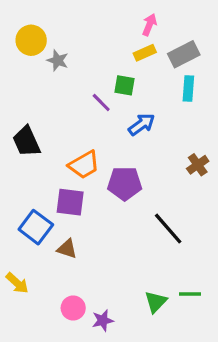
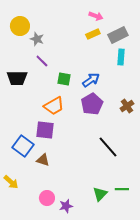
pink arrow: (149, 25) -> (96, 16), turned 88
green square: (125, 85) -> (64, 79), moved
purple line: (101, 103) -> (42, 61), moved
black trapezoid: (26, 141) -> (17, 78), moved, turned -65
purple pentagon: (125, 183) -> (92, 104), moved, turned -30

